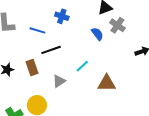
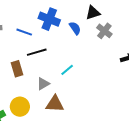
blue cross: (62, 16) -> (49, 19), size x1.5
blue semicircle: (97, 34) -> (75, 28), moved
brown triangle: (107, 83) -> (55, 104), moved

